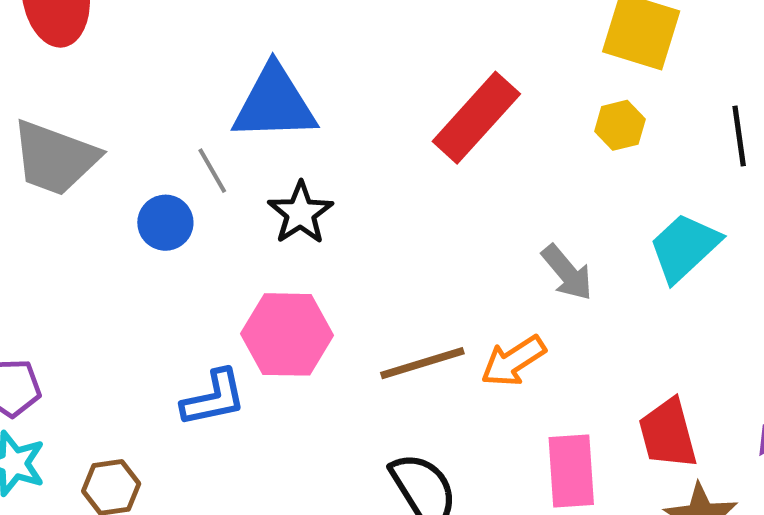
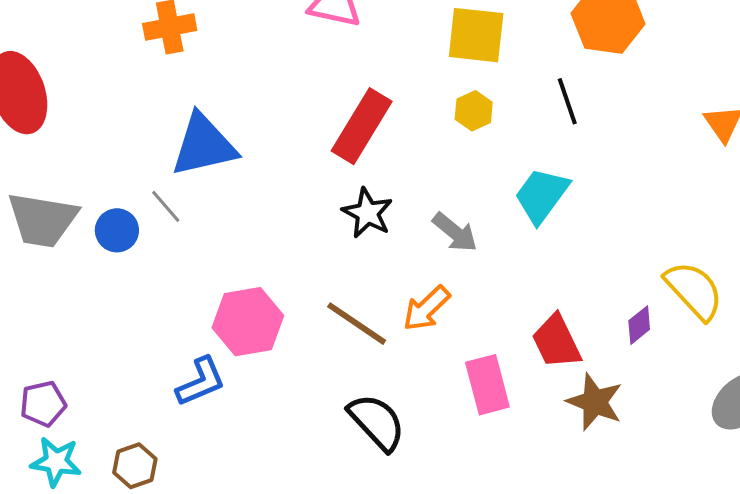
black star: (300, 213) -> (367, 213), moved
blue circle: (165, 223) -> (117, 230), moved
brown line: (422, 363) -> (357, 324), turned 62

